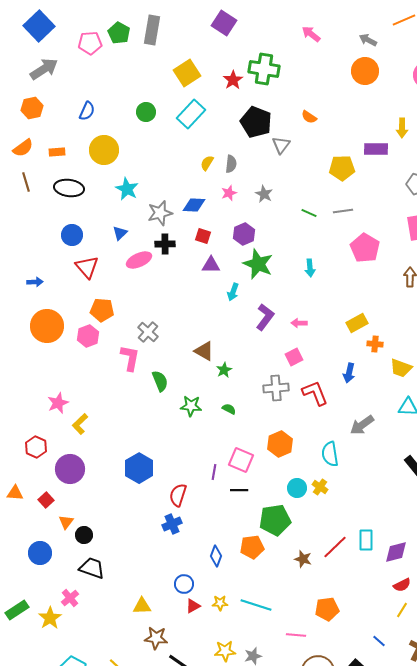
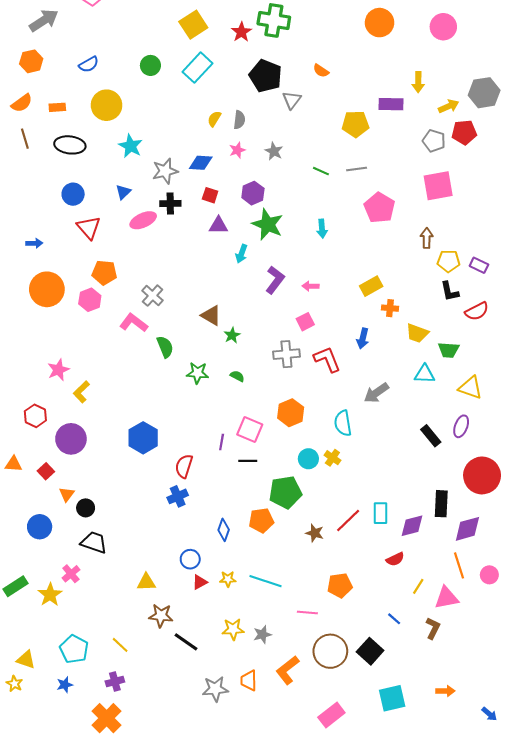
blue semicircle: (87, 111) -> (89, 64), turned 36
pink L-shape: (130, 358) -> (134, 323), turned -64
red semicircle: (402, 585) -> (395, 559), moved

